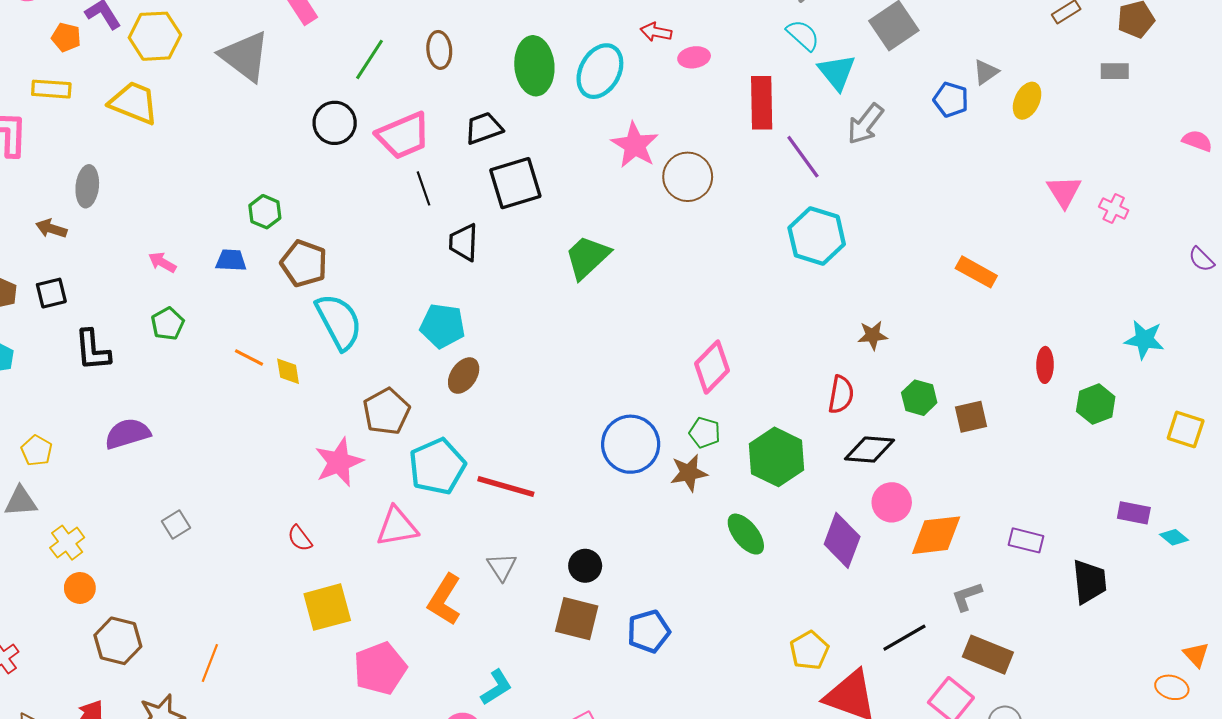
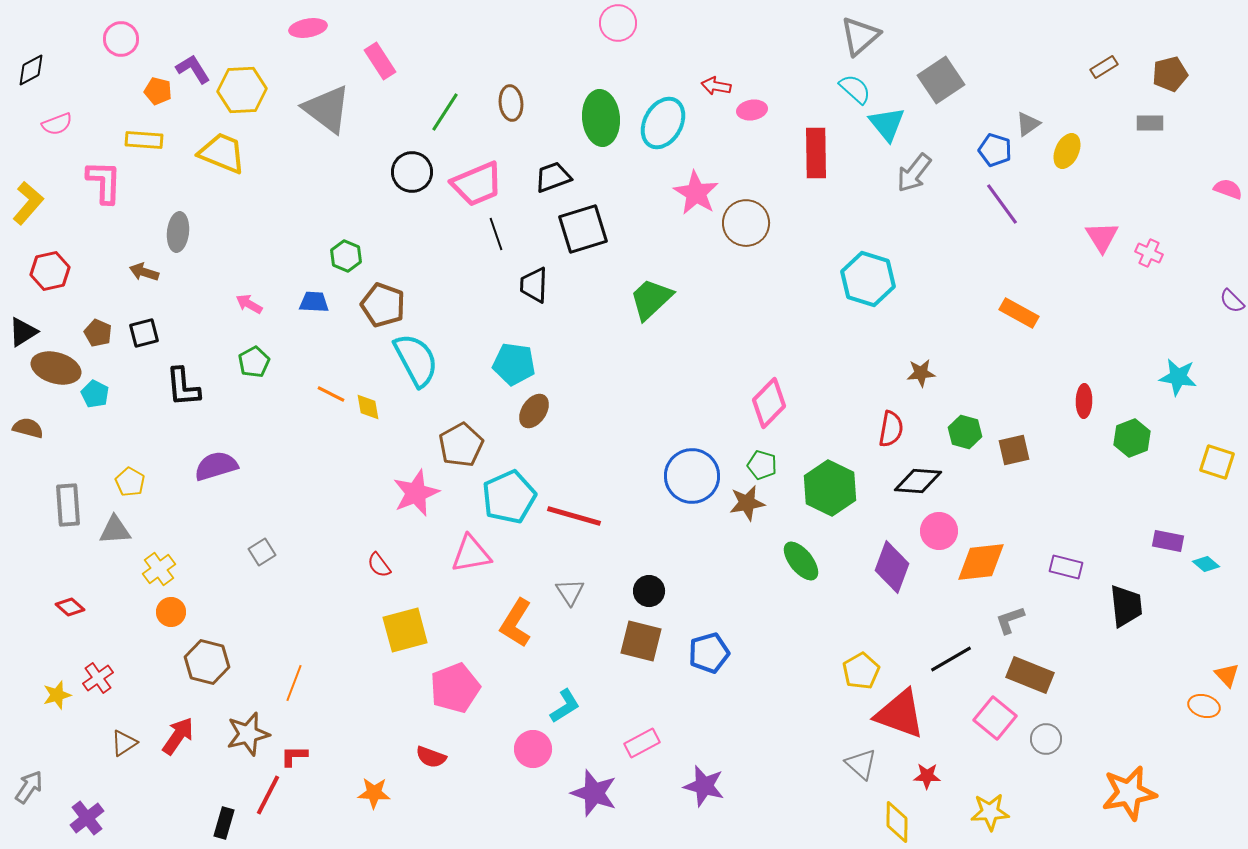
purple line: (803, 157) -> (1002, 204), moved

